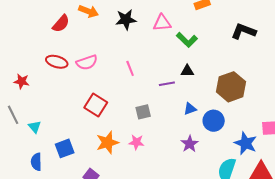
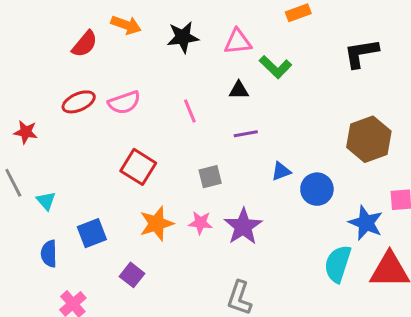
black L-shape: (244, 31) -> (361, 53), turned -30
red ellipse: (57, 62) -> (79, 102), turned -40
black triangle: (187, 71) -> (239, 90), moved
brown hexagon: (231, 87) -> (369, 139), moved
purple star: (190, 144) -> (243, 226), moved, size x1.4

